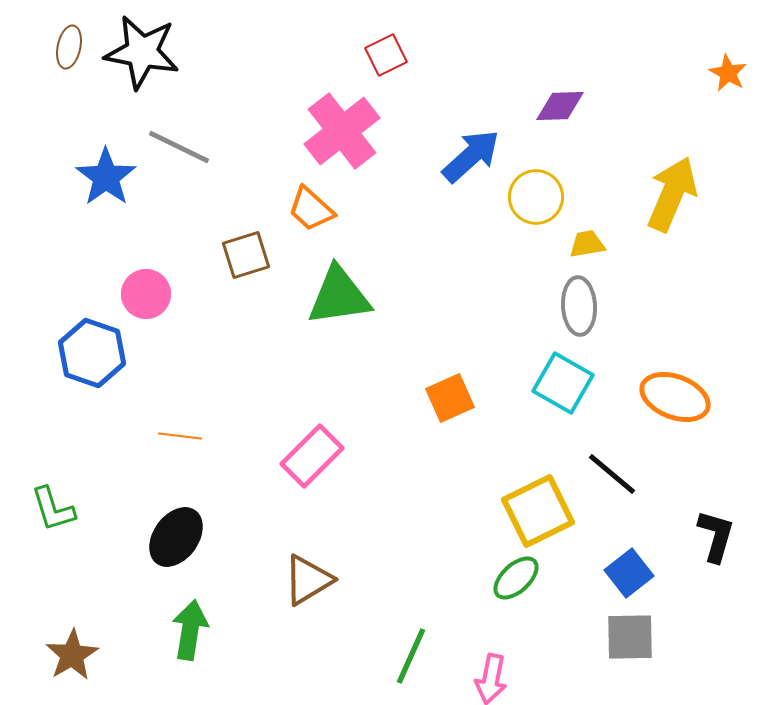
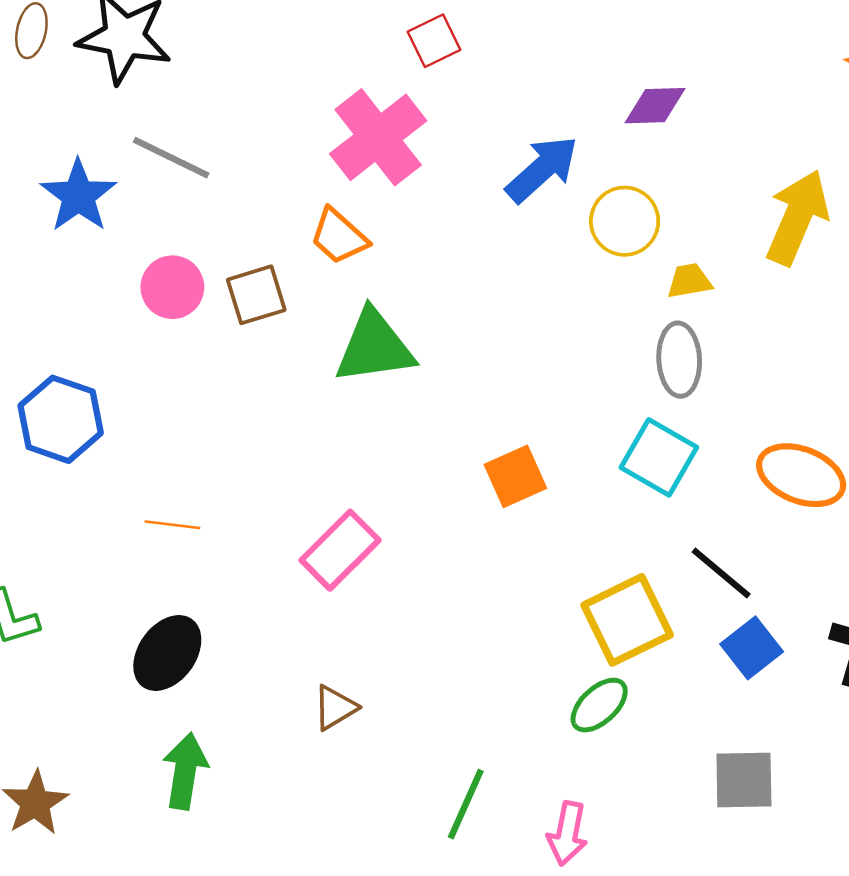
pink circle: (146, 294) -> (172, 287), moved
blue square: (629, 573) -> (752, 648), moved
brown triangle: (308, 580) -> (335, 708), size x0.7

